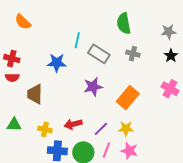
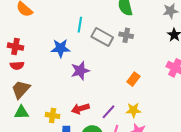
gray cross: (133, 54) -> (126, 35), moved
purple star: (93, 87) -> (80, 71), moved
brown trapezoid: (35, 94) -> (21, 89), moved, turned 45
orange rectangle: (128, 98) -> (133, 79), size x0.6

